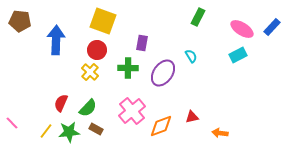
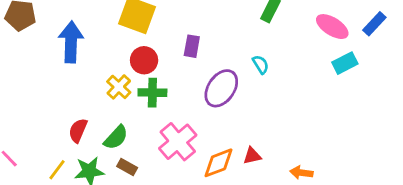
red circle: (97, 50) -> (144, 60), moved
cyan rectangle: (238, 55) -> (345, 63), moved
green cross: (128, 68) -> (152, 93), moved
red triangle: (192, 117) -> (252, 156), moved

